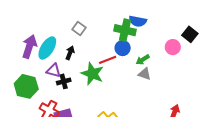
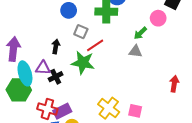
gray square: (79, 28) -> (81, 32), moved
cyan ellipse: (47, 48) -> (25, 73), moved, turned -35
blue circle: (123, 48) -> (69, 10), moved
green arrow: (143, 60) -> (140, 33), moved

